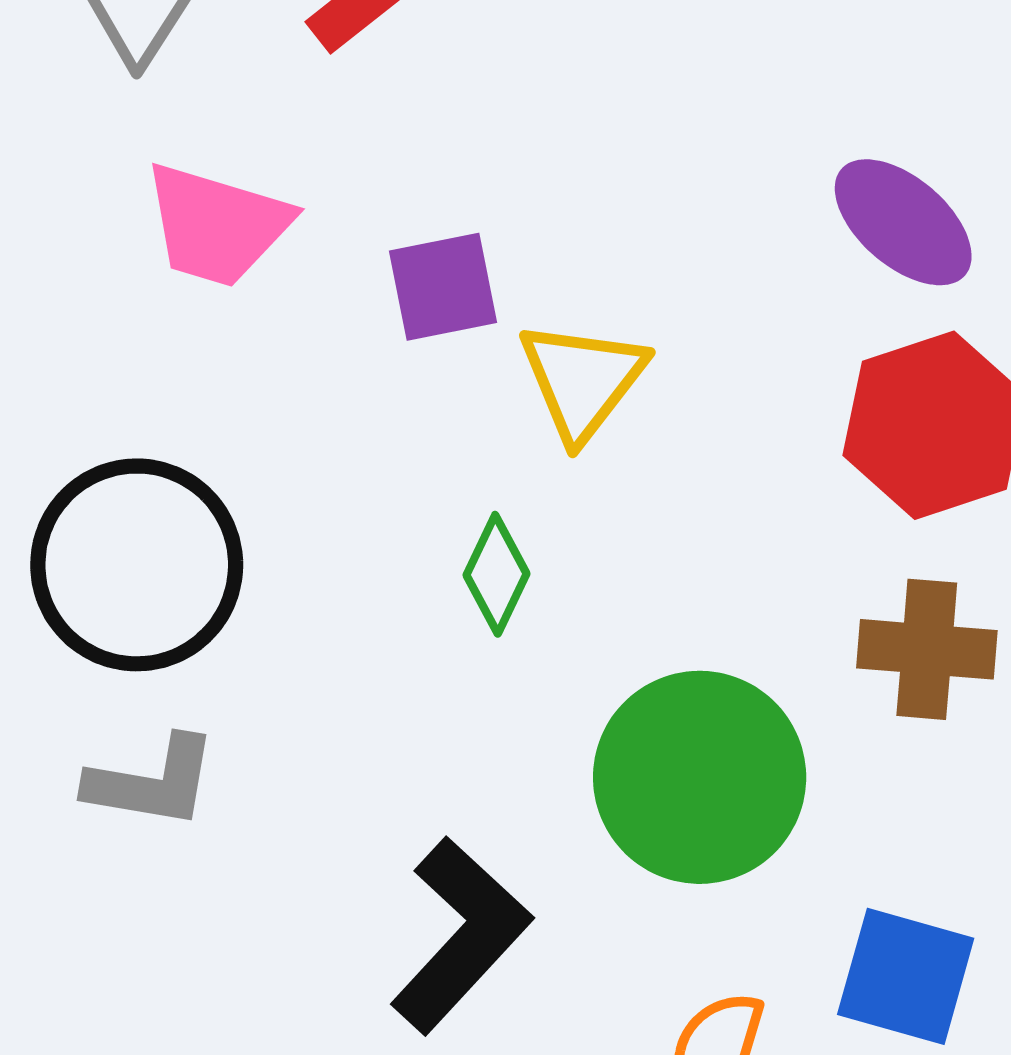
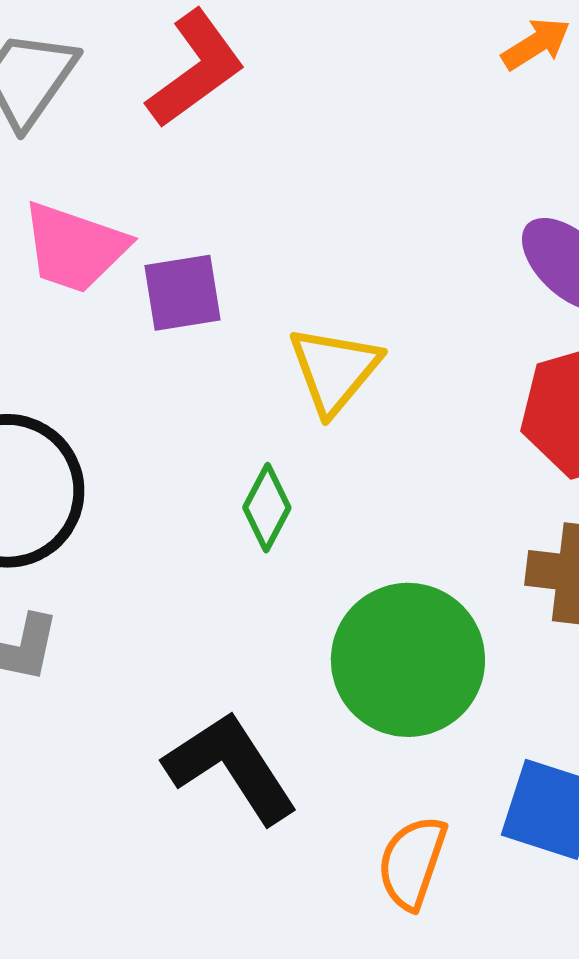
purple square: (443, 287) -> (183, 293), moved
black L-shape: (461, 935) -> (231, 767), turned -78

